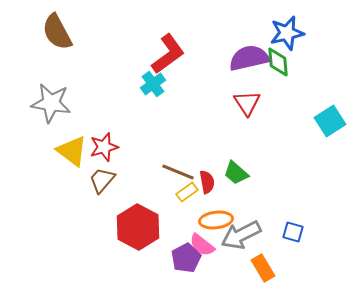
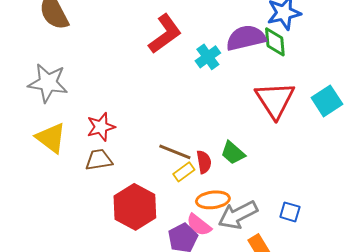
cyan cross: (153, 84) -> (208, 57), moved
red triangle: (247, 103) -> (275, 100), moved, size x1.5
yellow triangle: (72, 151) -> (51, 138), moved
brown trapezoid: (102, 180) -> (99, 160), turned 40

